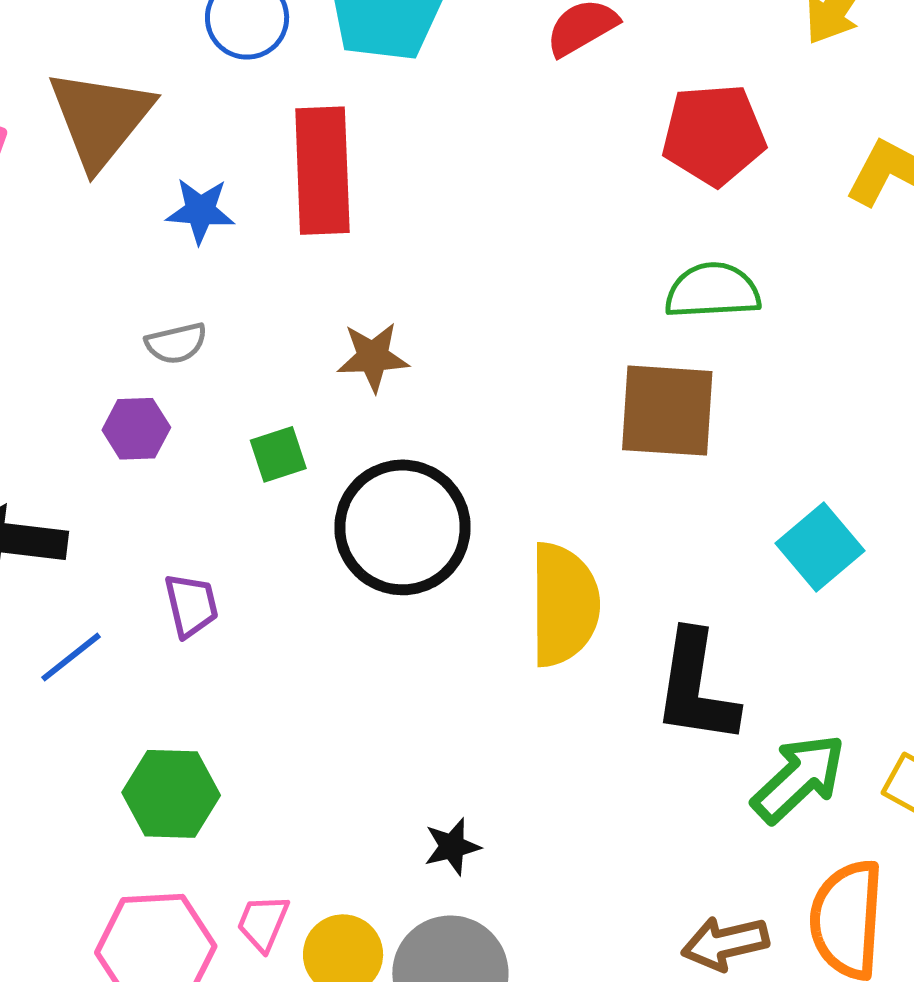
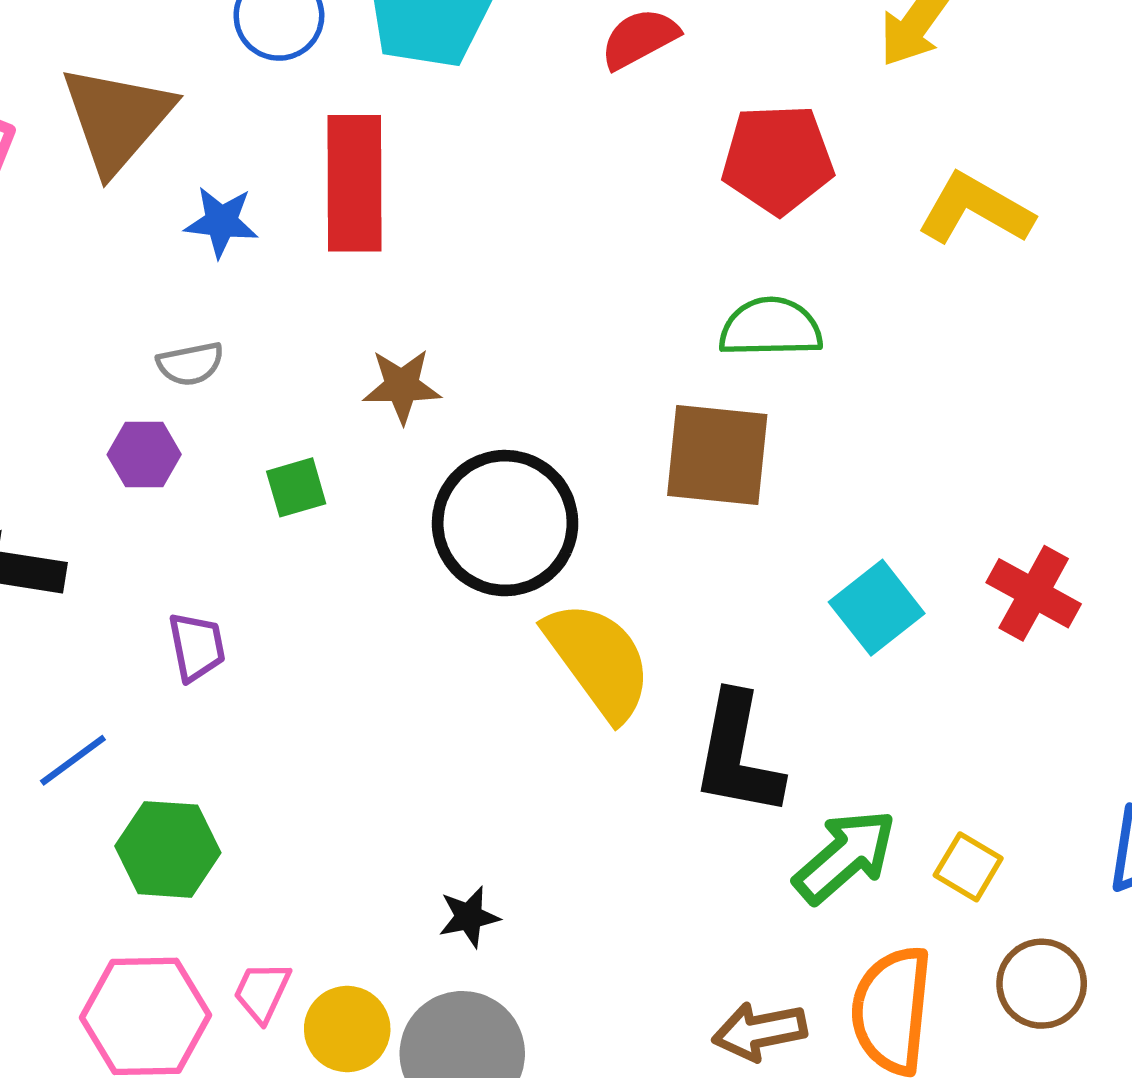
black circle: (403, 527) -> (505, 523), moved
yellow semicircle: (564, 605) -> (598, 660), turned -38
blue line: (71, 657) -> (73, 760), moved

